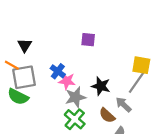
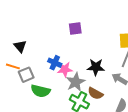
gray square: (24, 77) -> (26, 75), size x0.7
green semicircle: (18, 97) -> (40, 91), moved
brown semicircle: (107, 115) -> (95, 93), moved

